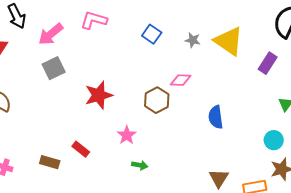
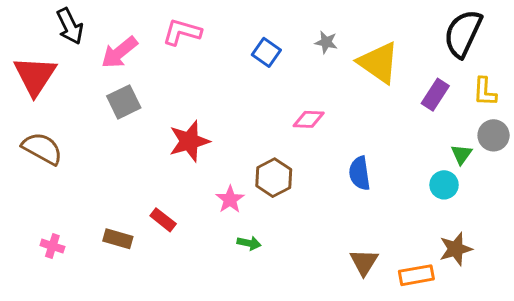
gray star: (193, 40) -> (326, 42), moved
brown hexagon: (157, 100) -> (274, 178), moved
cyan circle: (274, 140) -> (444, 185), moved

